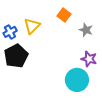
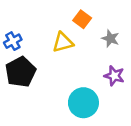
yellow triangle: (32, 26) -> (63, 42), moved, turned 30
cyan circle: (77, 80) -> (83, 103), moved

